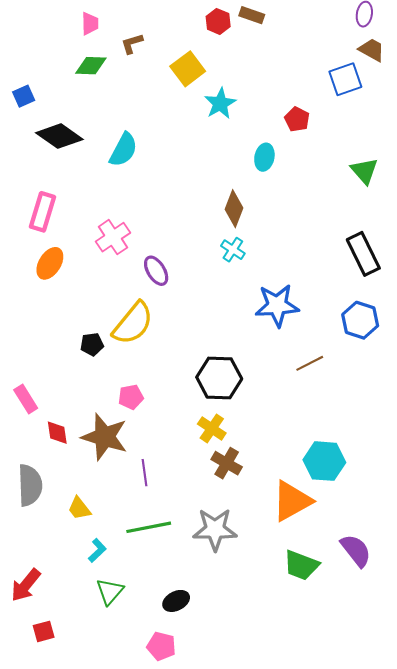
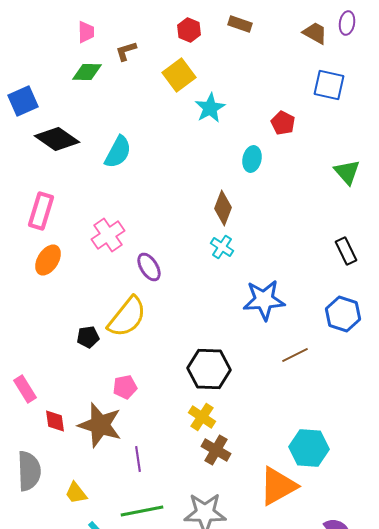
red hexagon: (218, 21) -> (189, 30), moved
brown trapezoid: (372, 50) -> (315, 33), moved
blue square: (345, 79) -> (329, 85), turned 32
blue square: (24, 96) -> (23, 101), size x1.4
black rectangle: (363, 254) -> (346, 251), size x0.7

